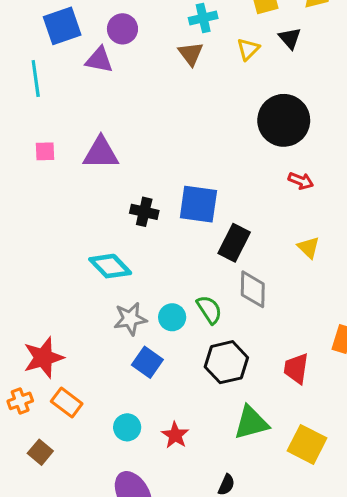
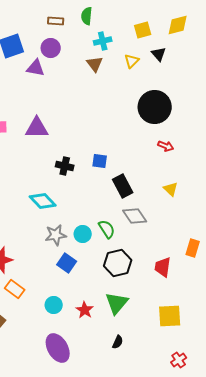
blue square: (198, 204) -> (100, 161), size x0.6
black rectangle: (234, 243) -> (123, 186), turned -55
gray diamond: (253, 289) -> (135, 216), turned -35
green triangle: (251, 423) -> (117, 303), moved, turned -35
yellow square: (307, 444) -> (170, 316), turned -30

